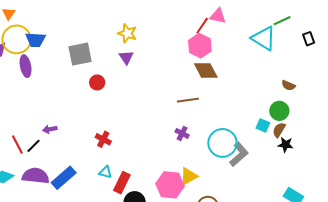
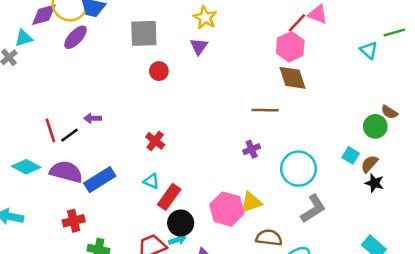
cyan triangle: (264, 38) -> (369, 50), size x0.6
purple ellipse: (26, 66) -> (76, 37), turned 45
green circle: (279, 111) -> (375, 126), moved
purple cross: (182, 133) -> (252, 149), turned 32
gray L-shape: (239, 154) -> (313, 209), moved

